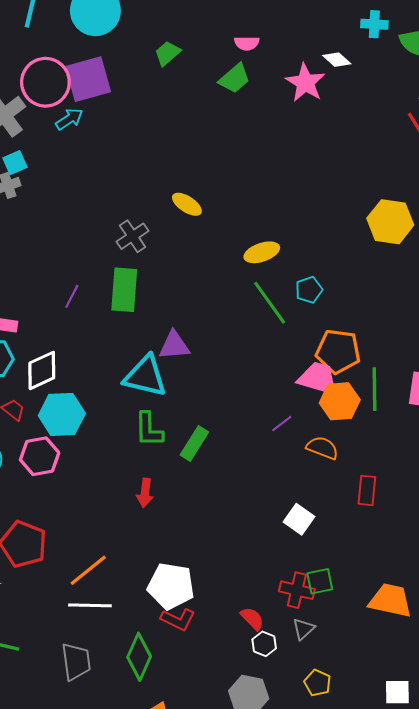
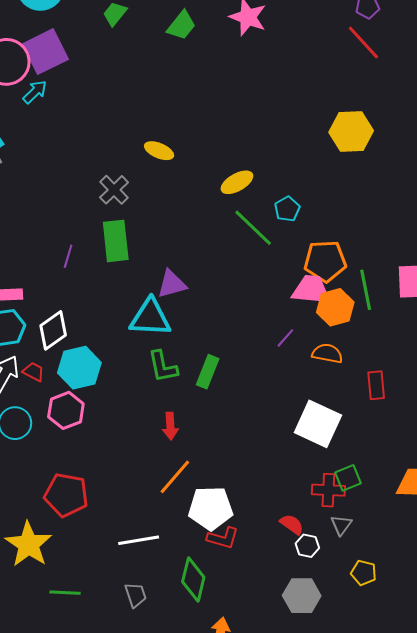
white square: (299, 519) -> (318, 424), size x1.6
orange line: (88, 570) -> (175, 477), moved
gray trapezoid: (76, 662) -> (136, 595), size x0.7

